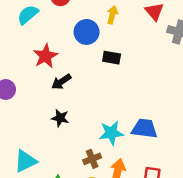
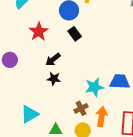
black rectangle: (112, 58) -> (75, 34), moved, turned 48
black arrow: (61, 82) -> (53, 60), moved

